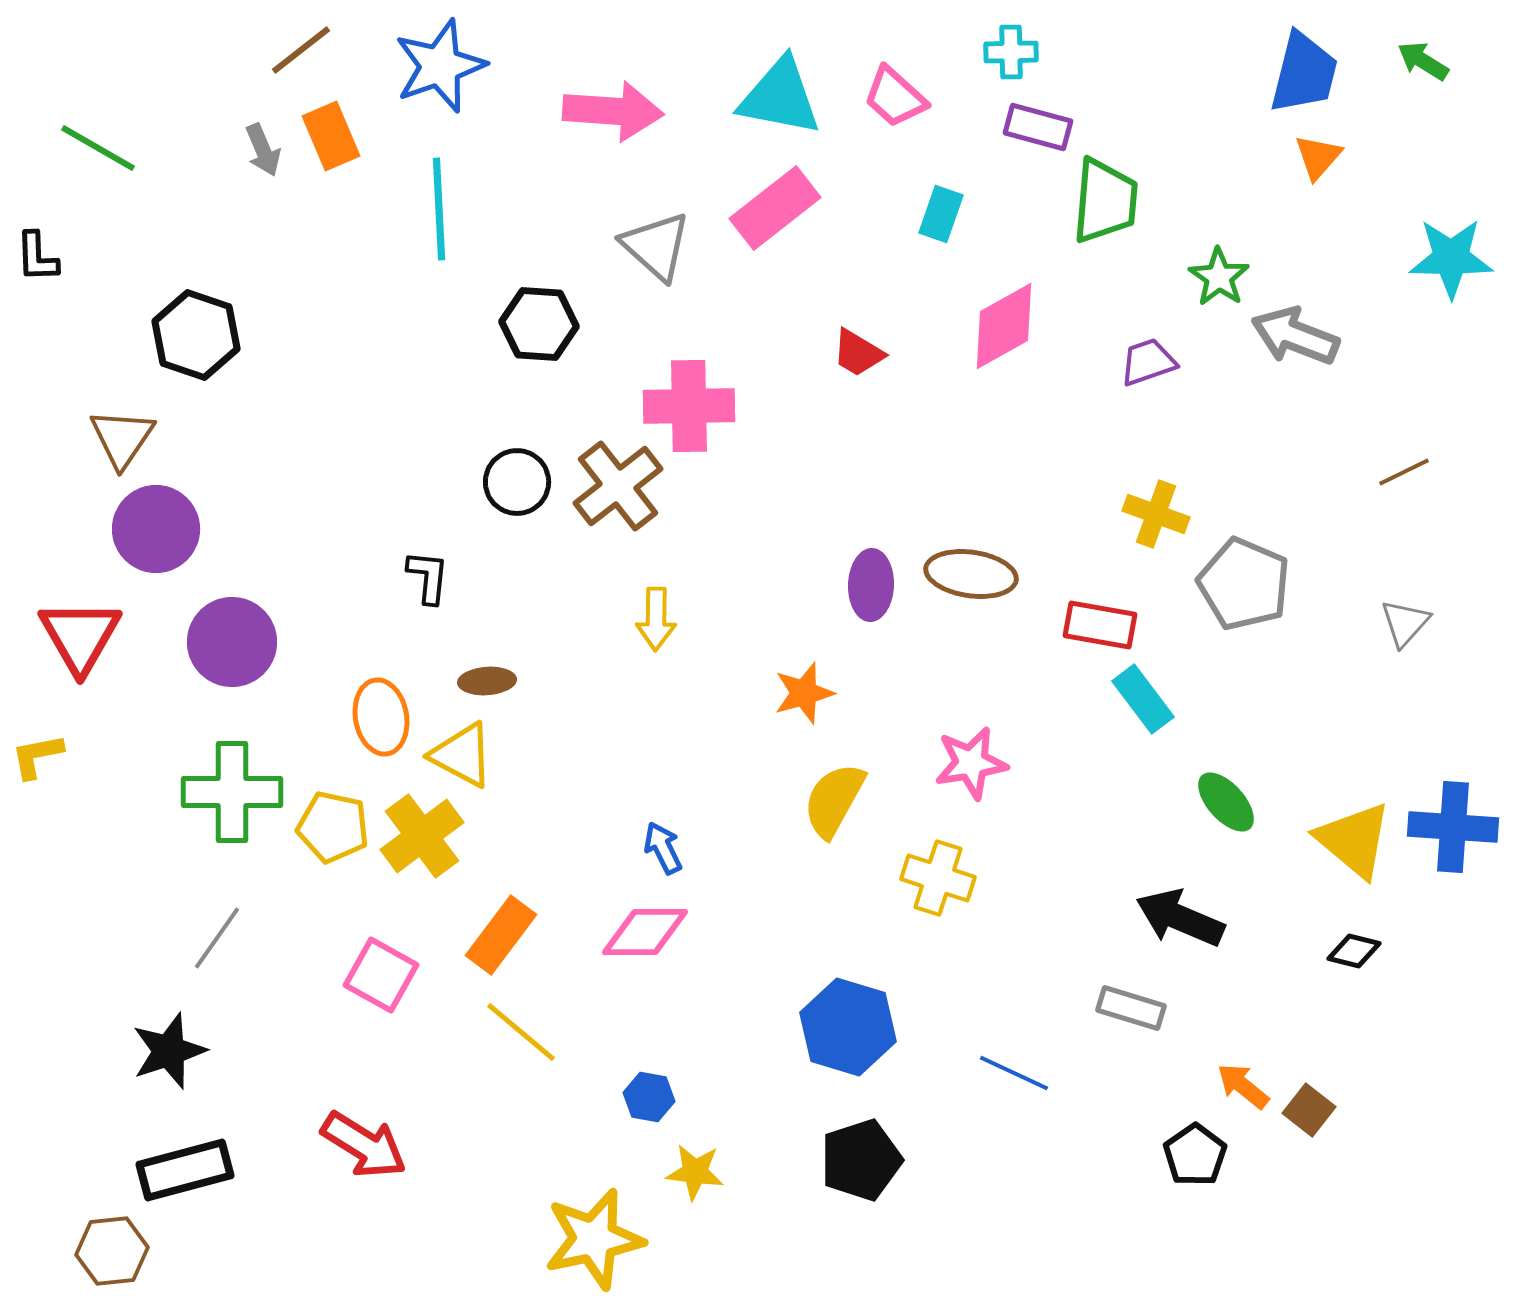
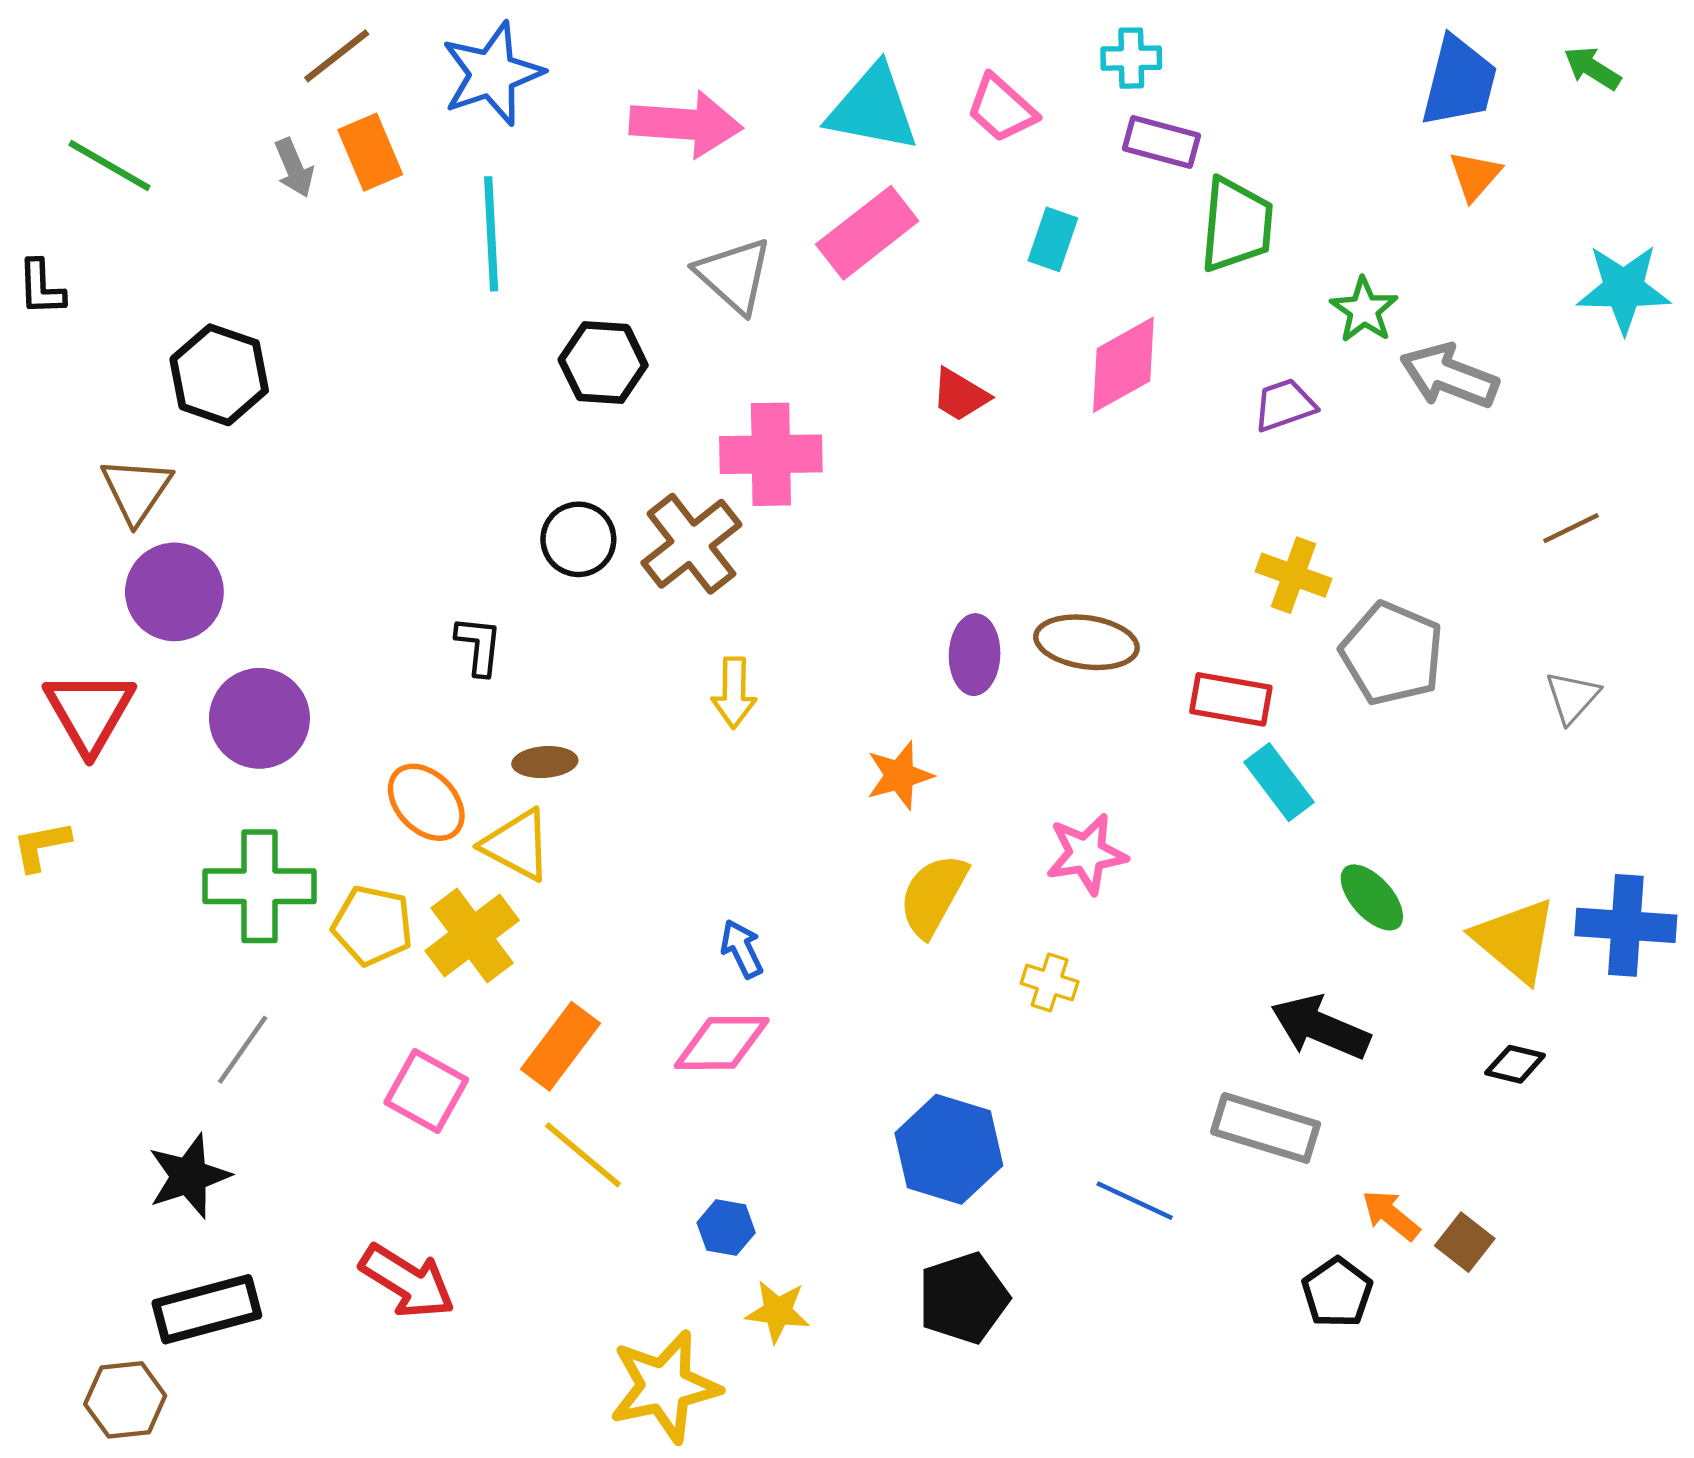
orange ellipse: (381, 717) -> (426, 802), turned -34
yellow cross: (938, 878) -> (1050, 982), size x0.7
gray rectangle: (1131, 1008) -> (1266, 1128), size x1.4

